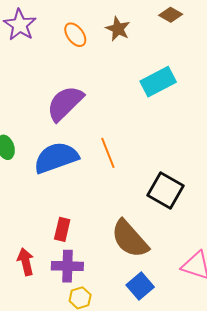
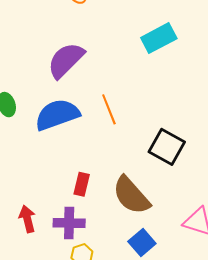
red rectangle: (62, 229) -> (82, 184), moved

